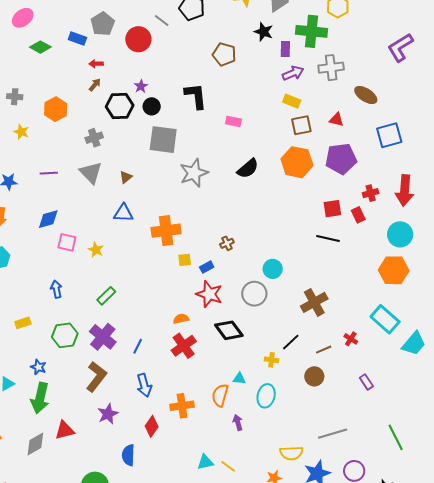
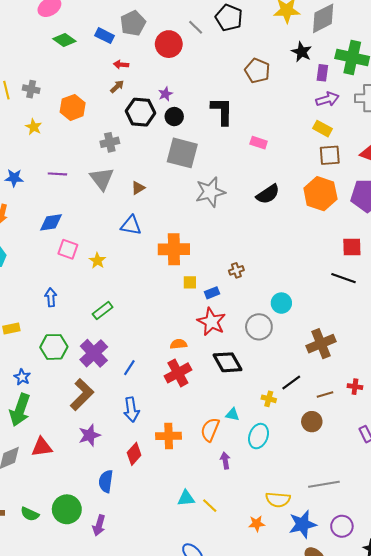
red cross: (351, 339) -> (355, 387), turned -32

